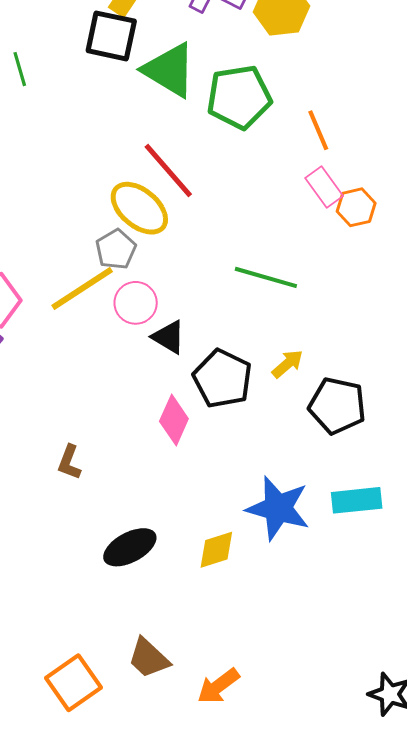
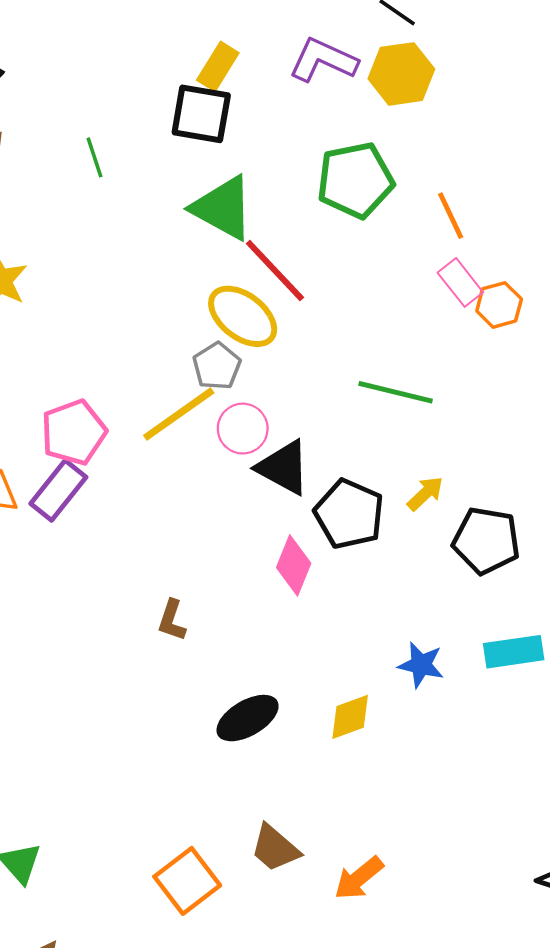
green triangle: (169, 70) -> (223, 208), moved
black triangle: (169, 337) -> (283, 468), size x1.4
blue star: (278, 508) -> (421, 665), size x0.6

